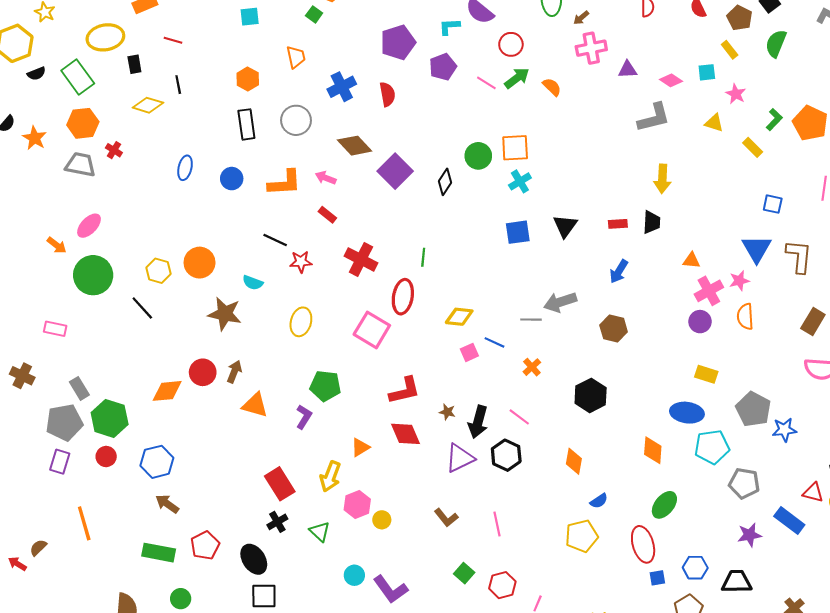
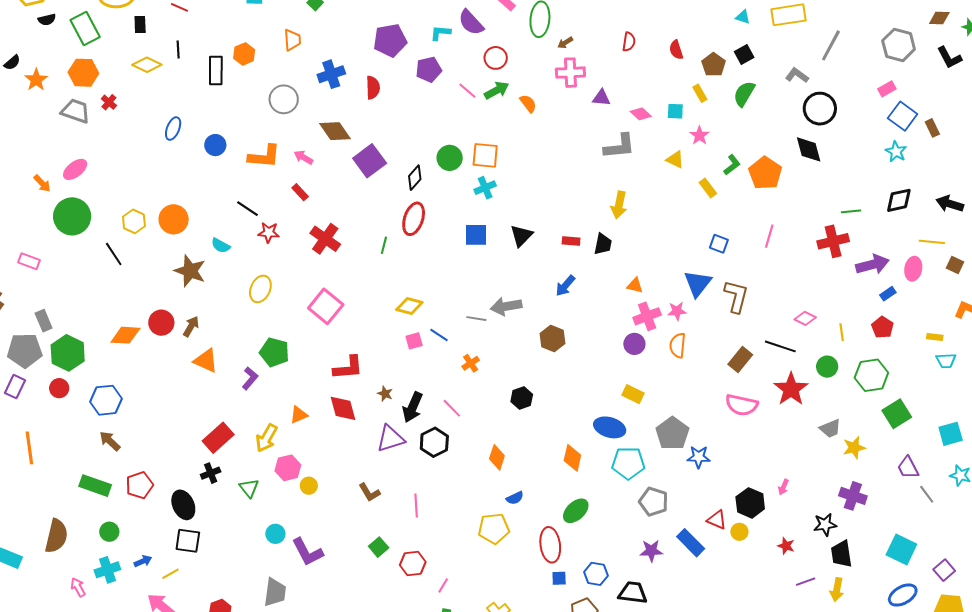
black rectangle: (246, 124) -> (216, 70), moved
red ellipse: (403, 297) -> (414, 219), moved
black hexagon: (591, 395) -> (522, 398), size x0.7
red rectangle: (280, 484) -> (218, 438), turned 72

